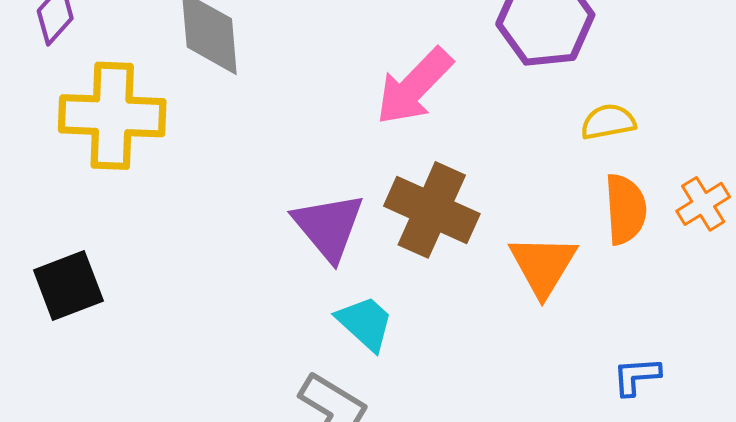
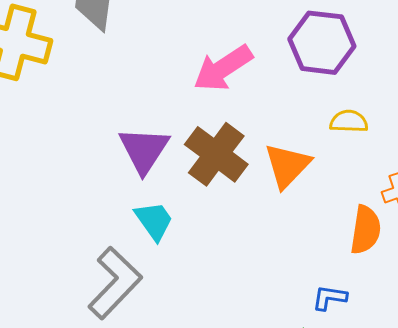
orange semicircle: (625, 209) -> (366, 230), moved
orange triangle: (543, 265) -> (287, 166), moved

